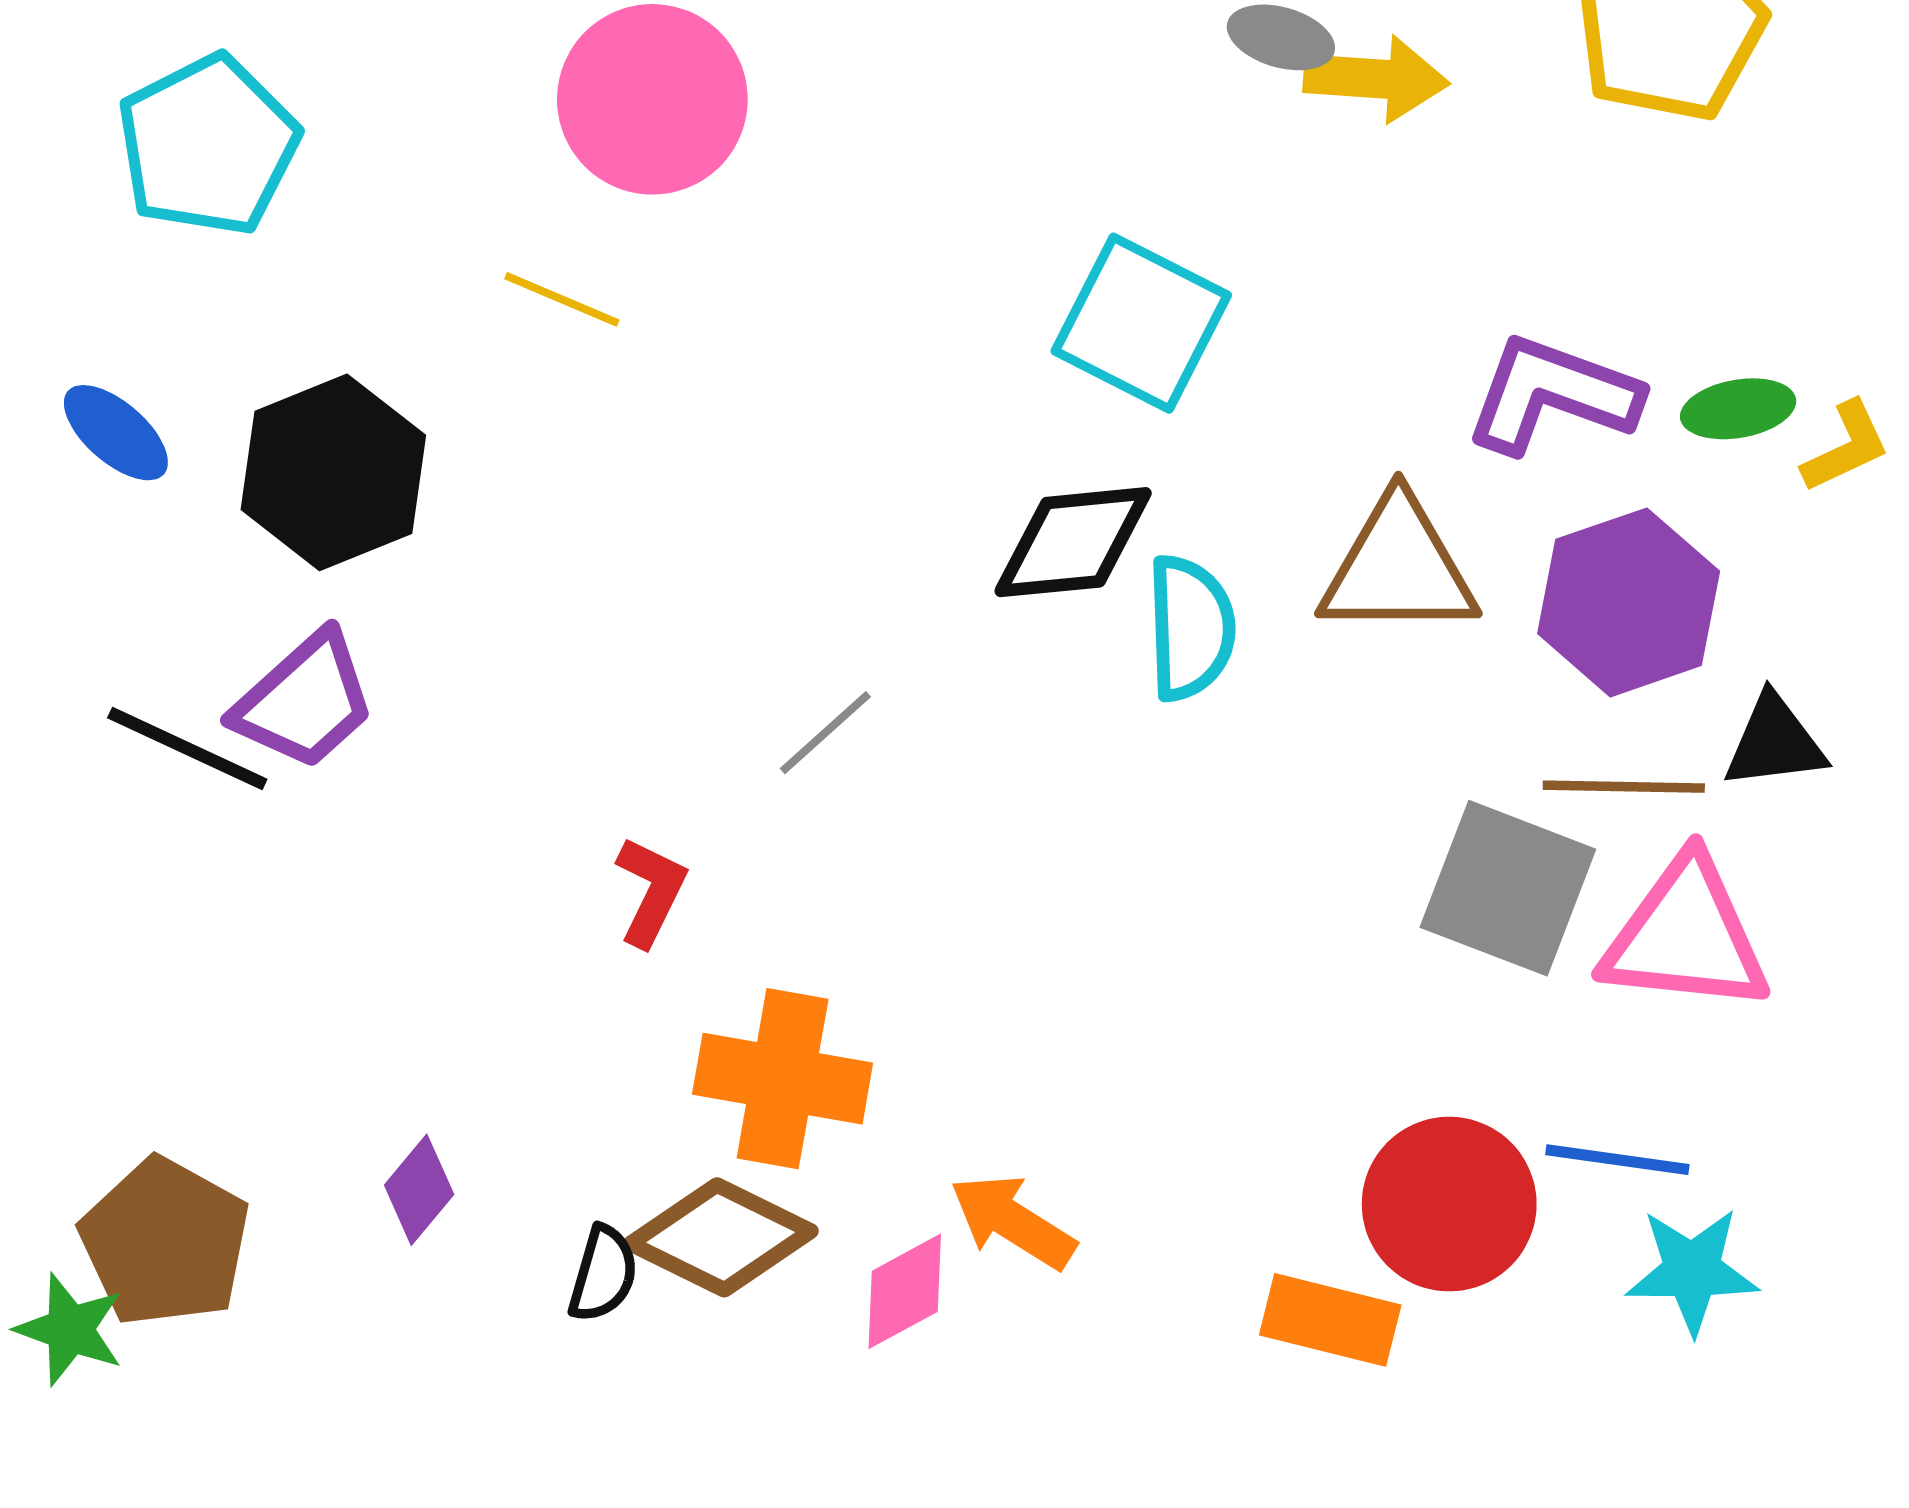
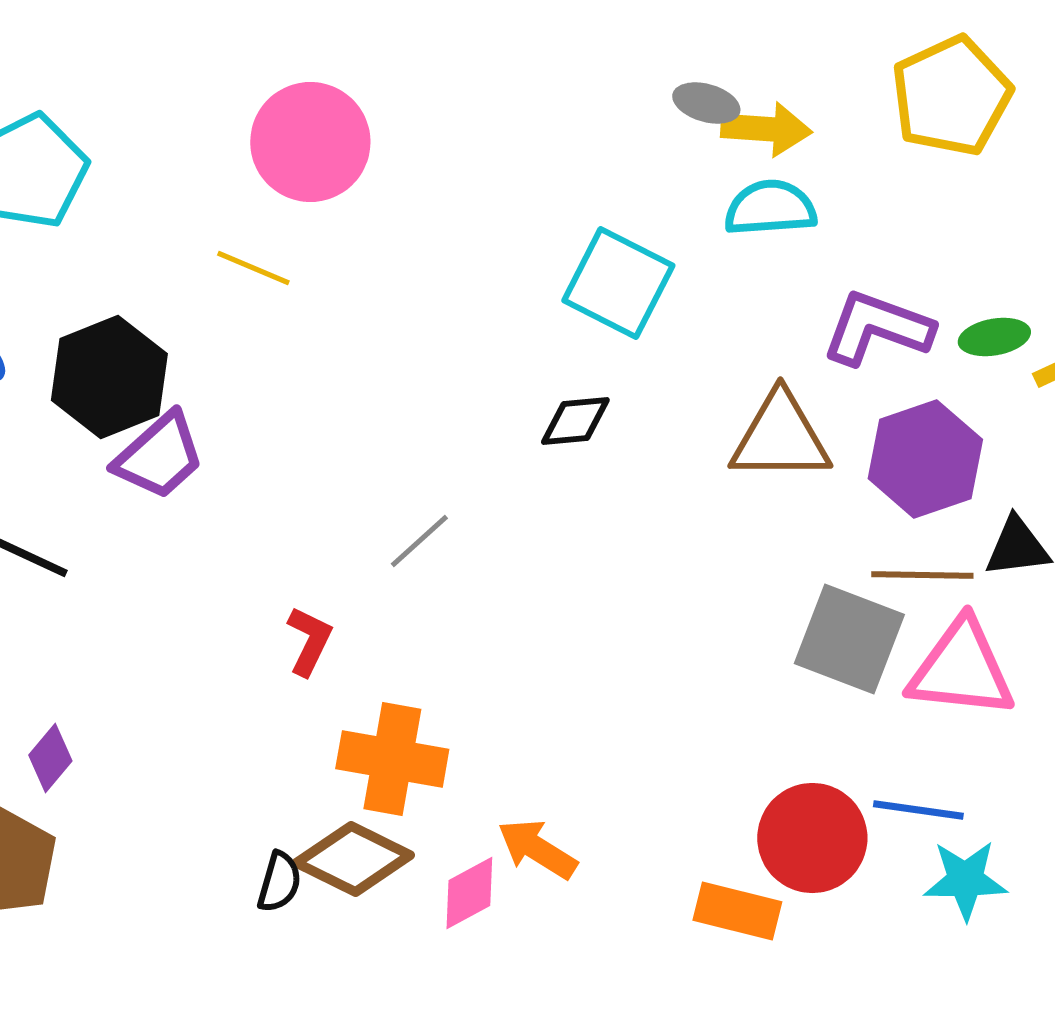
black diamond: (1073, 542) -> (575, 421), size x0.7
cyan semicircle: (1190, 628) -> (770, 208), moved, turned -92
purple trapezoid: (305, 701) -> (159, 456), moved
purple diamond: (419, 1190) -> (50, 758), moved

